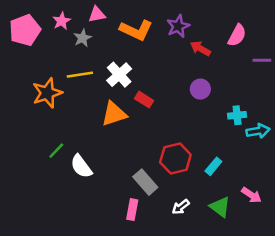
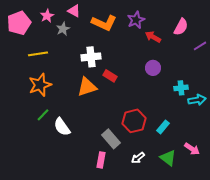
pink triangle: (97, 14) -> (74, 11), turned 40
purple line: (262, 60) -> (200, 46), turned -32
yellow line: (80, 75) -> (38, 54), moved
white cross: (119, 75) -> (91, 57), turned 36
orange star: (47, 93) -> (40, 85), moved

